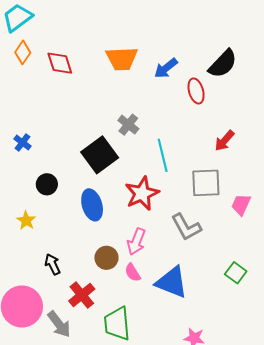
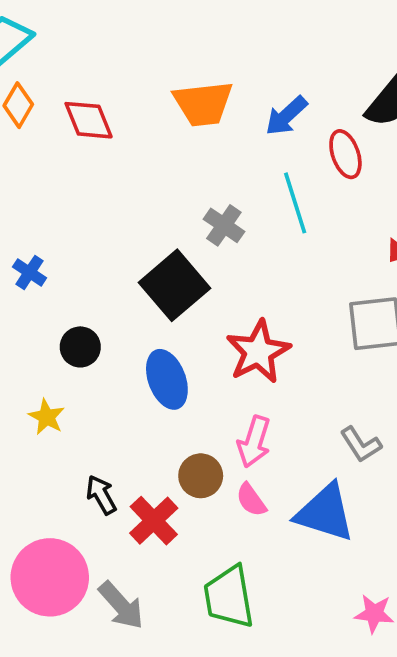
cyan line: (163, 155) -> (295, 203), moved
gray L-shape: (186, 227) -> (361, 444), moved, size x0.7
red cross: (82, 295) -> (154, 521), moved

